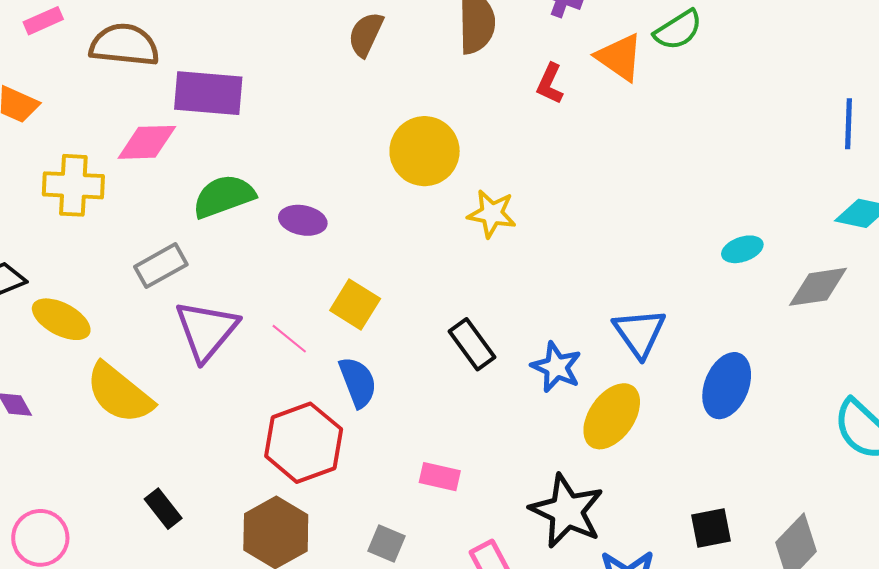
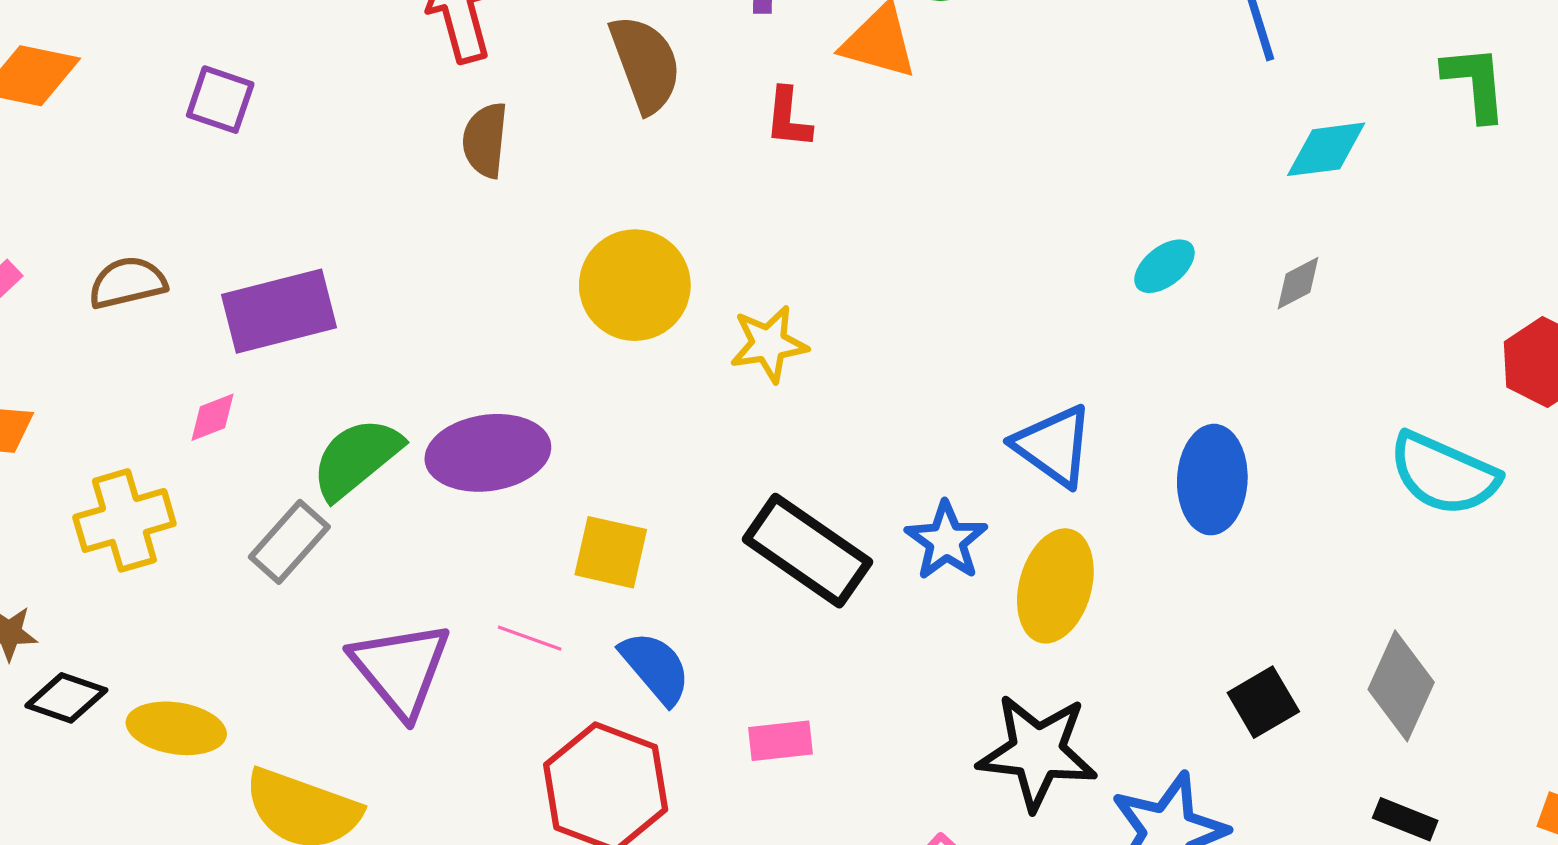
brown semicircle: (124, 45) -> (127, 283), size x0.7
pink diamond: (147, 142) -> (212, 417), size x0.6
purple ellipse: (303, 220) -> (488, 453), size x1.6
gray rectangle: (161, 266) -> (289, 542), moved
gray diamond: (818, 287) -> (1298, 283), size x0.6
black rectangle: (472, 344) -> (807, 551), size x1.5
blue star: (556, 367) -> (946, 541), turned 30
pink rectangle: (440, 477) -> (780, 741), moved

